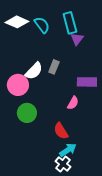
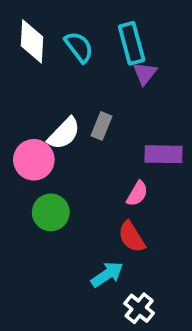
white diamond: (17, 22) -> (32, 41), turned 70
red semicircle: (61, 131) -> (132, 237), moved
cyan arrow: (68, 150) -> (107, 274), moved
white cross: (63, 164) -> (139, 308), moved

